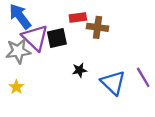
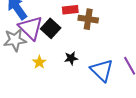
black square: (57, 38) -> (51, 28), turned -36
yellow star: (16, 87) -> (39, 62), moved

